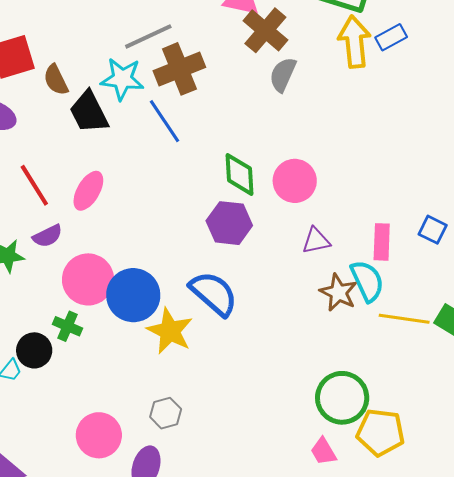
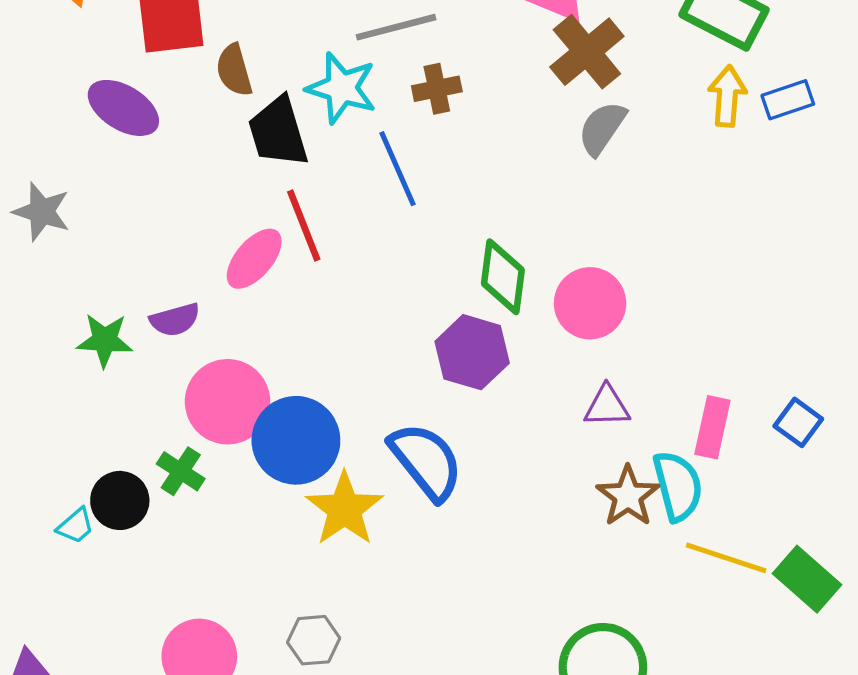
yellow arrow: (354, 42) -> (727, 96), size x0.7
brown cross: (179, 69) -> (437, 89), size x0.6
red line: (34, 185) -> (304, 225), moved

